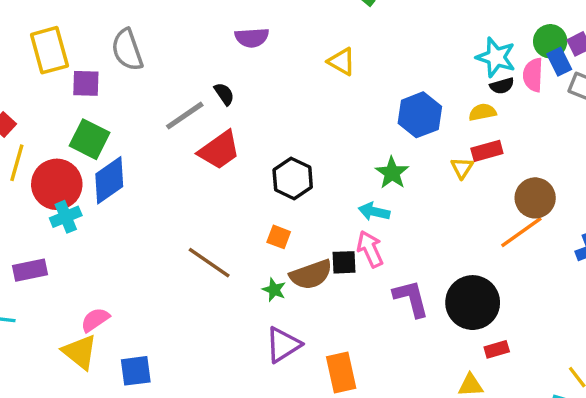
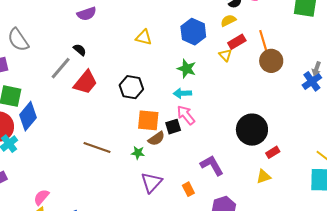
yellow triangle: (341, 62) -> (144, 37), moved
orange line: (521, 232) -> (264, 44), moved, turned -56
orange square: (279, 237) -> (148, 120), moved, size x1.6
brown semicircle: (311, 275) -> (156, 139), size x0.7
purple L-shape: (411, 298) -> (212, 165), moved
orange rectangle: (341, 372) -> (188, 189), size x0.6

